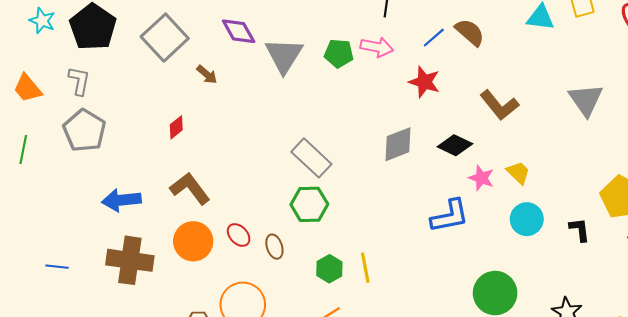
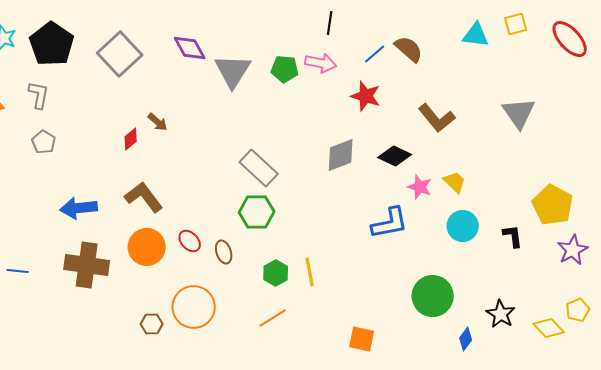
brown arrow: (207, 75) -> (158, 122), moved
gray pentagon: (84, 130) -> (44, 142), size x0.6

